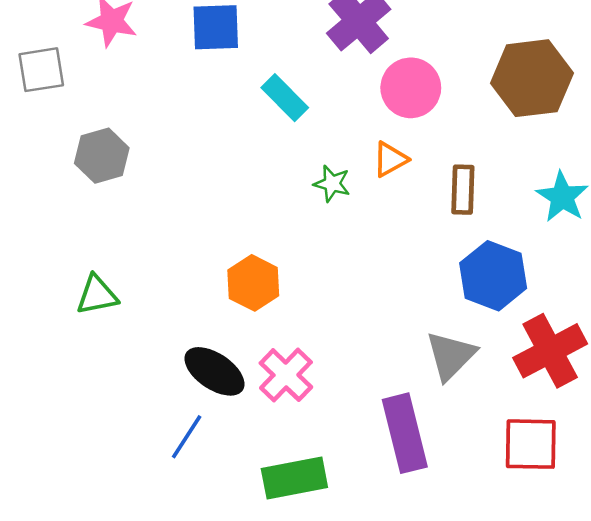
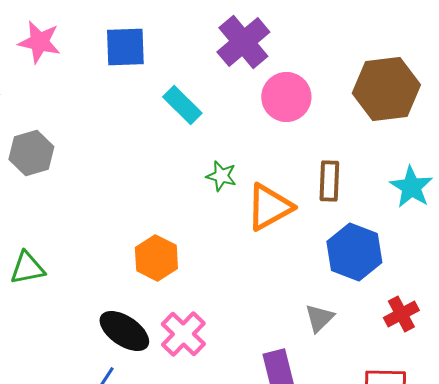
orange triangle: (390, 159) -> (269, 207), moved, size x1.6
red cross: (550, 351) -> (401, 314), size x0.6
gray triangle: (451, 356) -> (319, 318), size x0.7

